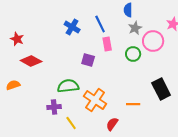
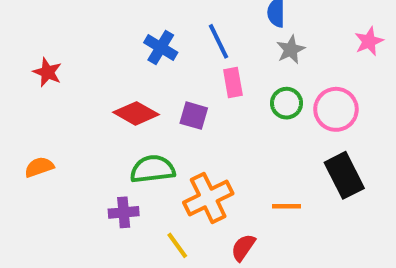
pink circle: (153, 41) -> (336, 109), moved
red diamond: (31, 61) -> (136, 113), moved
orange cross: (95, 100) -> (208, 198), turned 30
yellow line: (71, 123) -> (177, 245), moved

